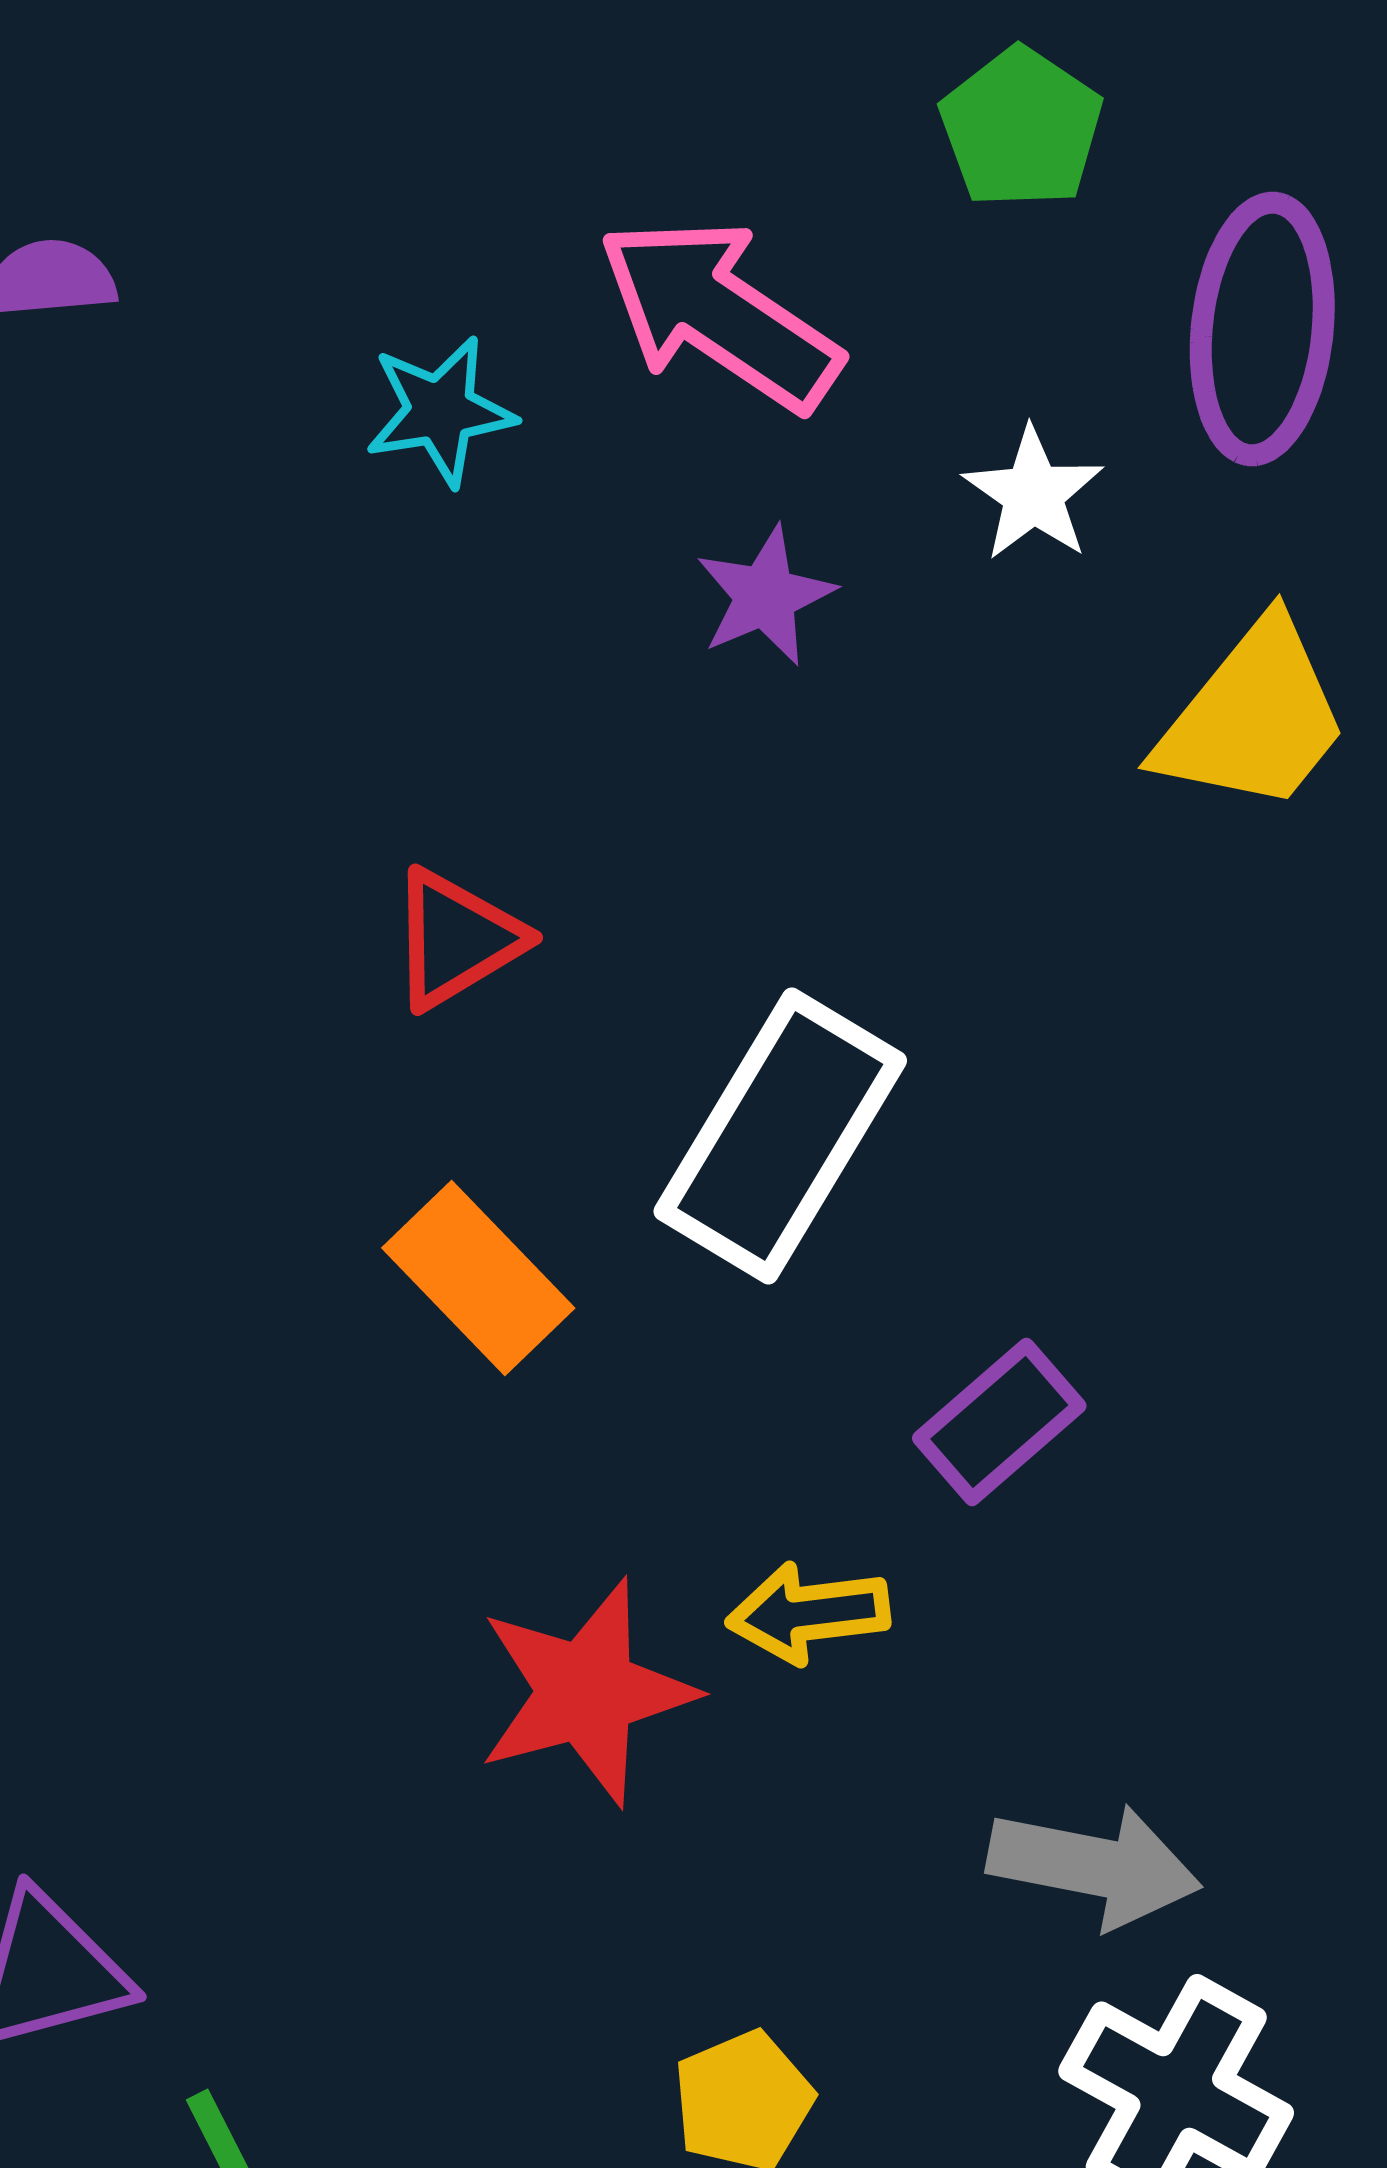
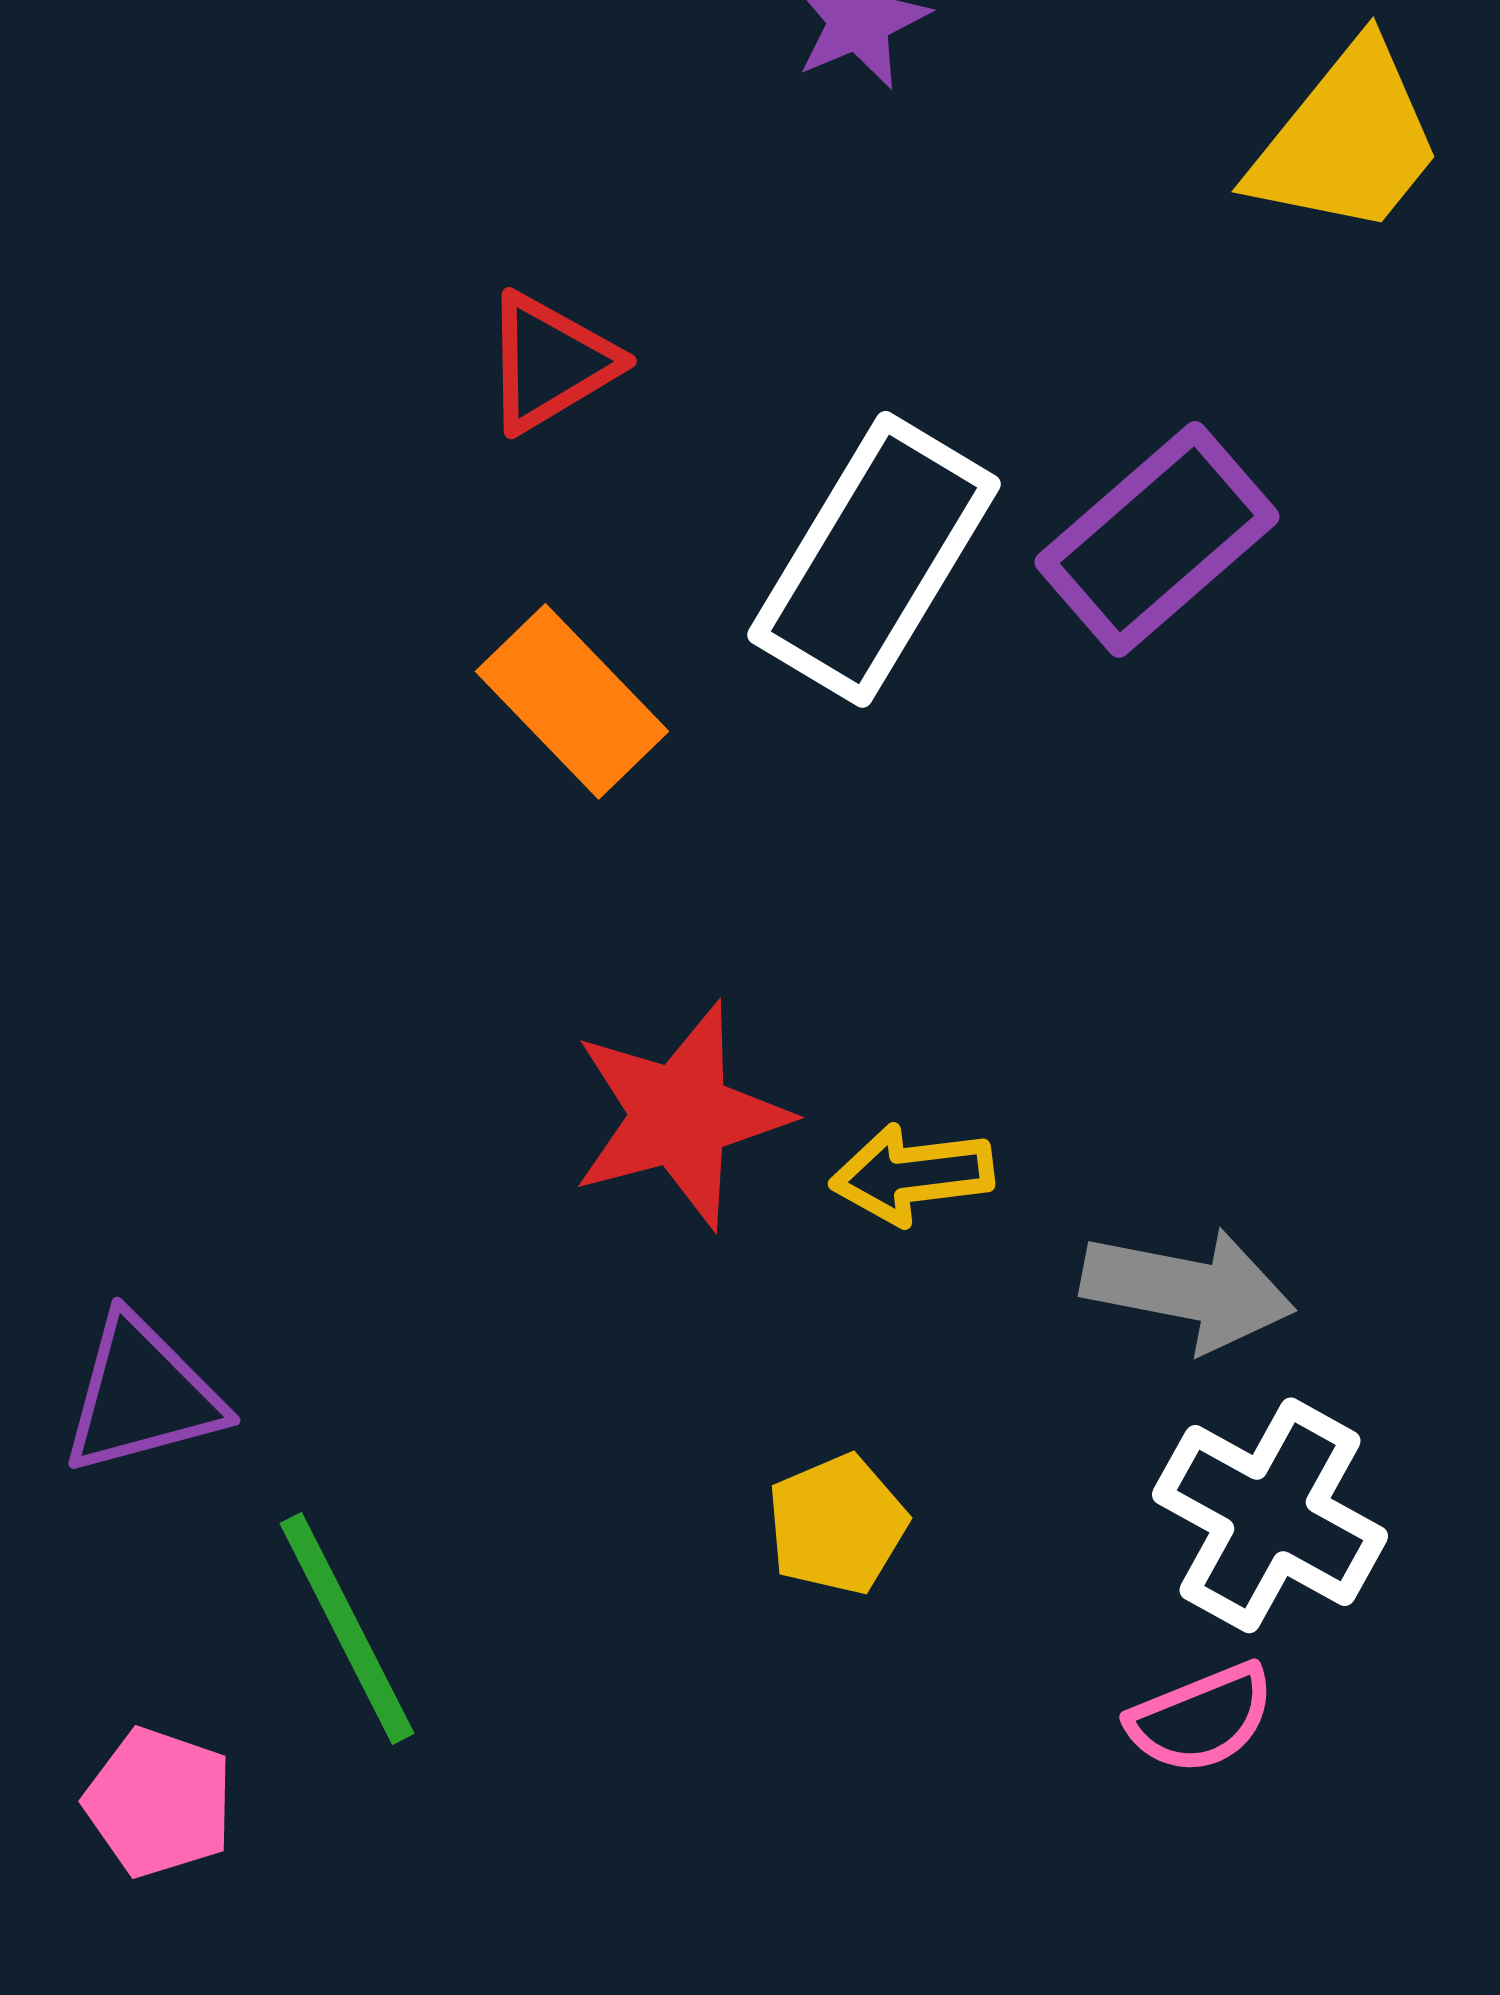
purple rectangle: (999, 1422) -> (1157, 539), moved, size x1.4
yellow arrow: (808, 1613) -> (912, 1174), moved

